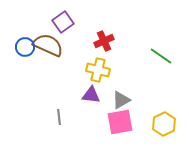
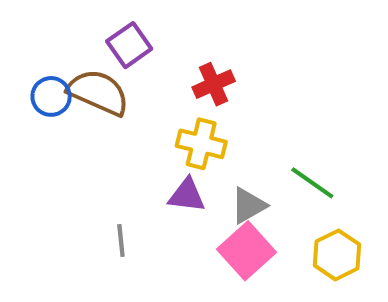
green line: (161, 56) -> (312, 183), moved
pink square: (120, 122) -> (246, 251), turned -32

